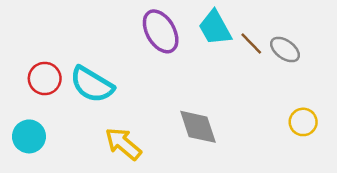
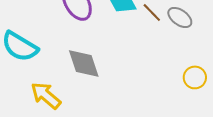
gray diamond: (198, 127) -> (84, 63), moved

